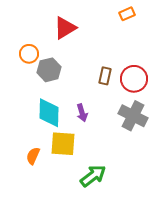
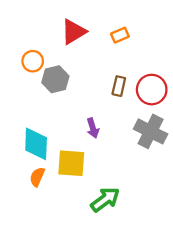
orange rectangle: (127, 14) -> (120, 35), moved
cyan diamond: (49, 113) -> (36, 144), moved

